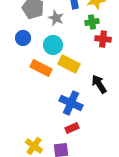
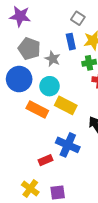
blue circle: (23, 38) -> (19, 79), size x1.6
red rectangle: (72, 128) -> (45, 160), moved

